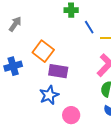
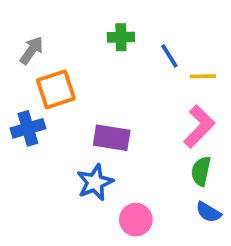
green cross: (71, 10) -> (121, 37), moved
orange square: (43, 51) -> (56, 89), moved, turned 35

